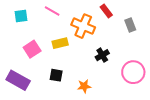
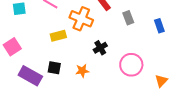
pink square: (32, 49) -> (12, 47), moved
purple rectangle: (18, 80) -> (30, 76), moved
orange star: (84, 86) -> (82, 71), moved

